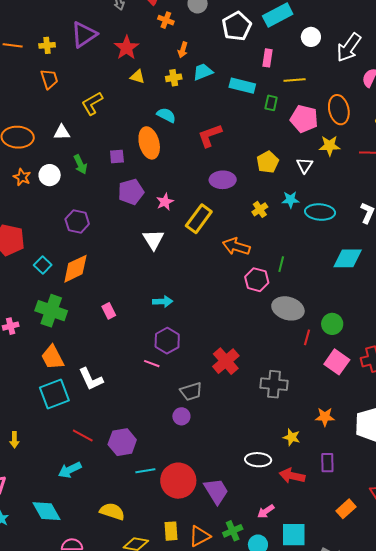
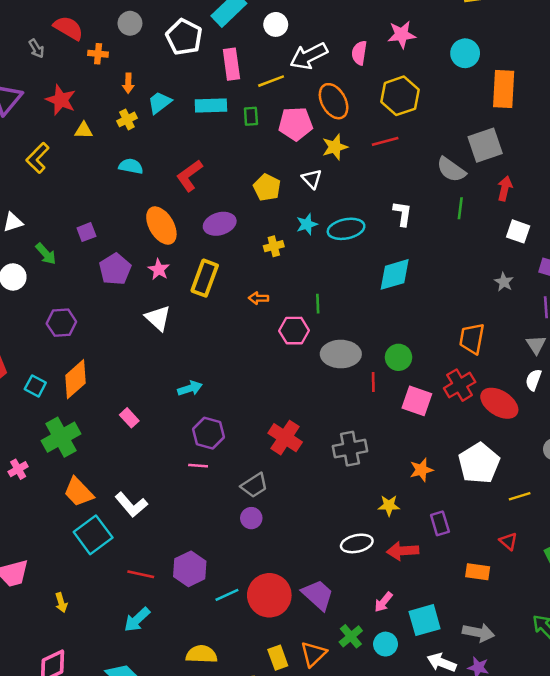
white arrow: (349, 47) -> (309, 56), moved, turned 44
pink rectangle: (267, 58) -> (231, 64), size x1.4
yellow L-shape: (92, 103) -> (38, 158), moved
orange ellipse: (149, 143) -> (161, 226), moved
yellow cross: (260, 209) -> (274, 246), turned 35
orange arrow: (236, 246) -> (258, 298), size x0.6
green cross: (51, 311) -> (61, 437), turned -32
orange rectangle: (346, 509) -> (478, 572), turned 66

